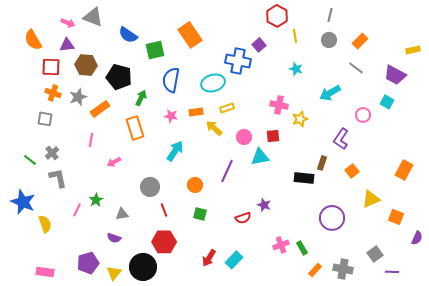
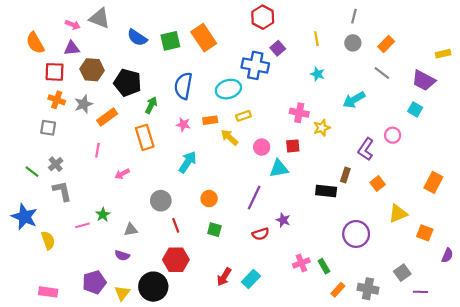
red hexagon: (277, 16) -> (263, 17), moved
green square: (155, 50) -> (170, 41), moved
pink circle: (363, 115) -> (393, 135), moved
purple line: (227, 171) -> (254, 197), moved
pink line: (77, 210) -> (82, 225), turned 48

